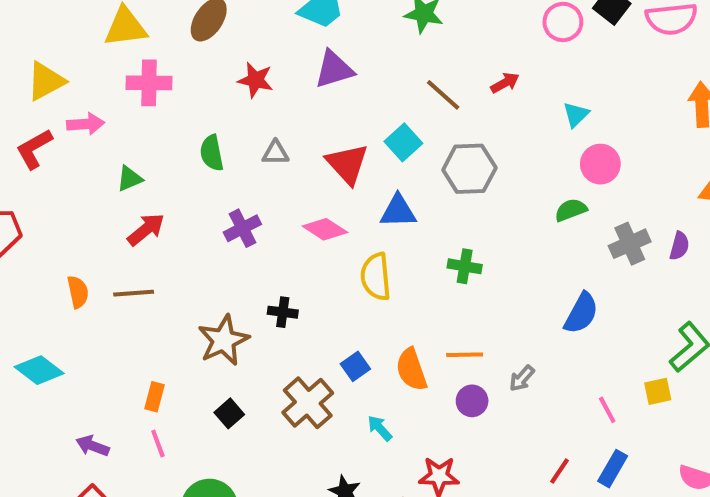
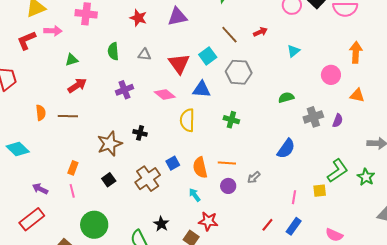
pink circle: (600, 164) -> (331, 75), moved
pink line: (607, 410) -> (294, 197), turned 32
cyan arrow: (380, 428) -> (195, 195), moved

